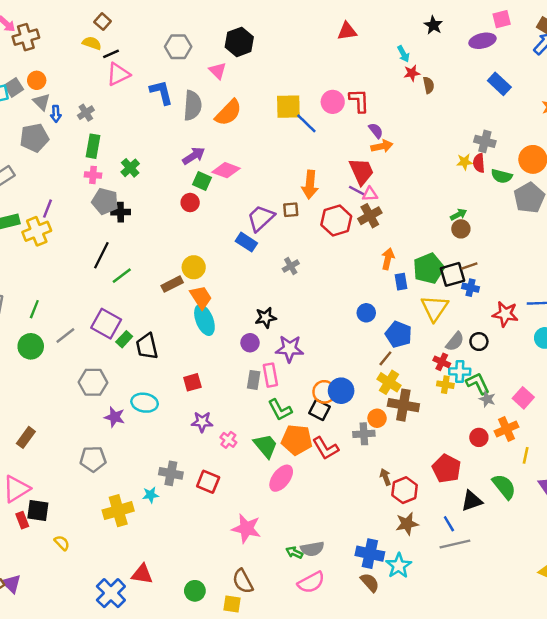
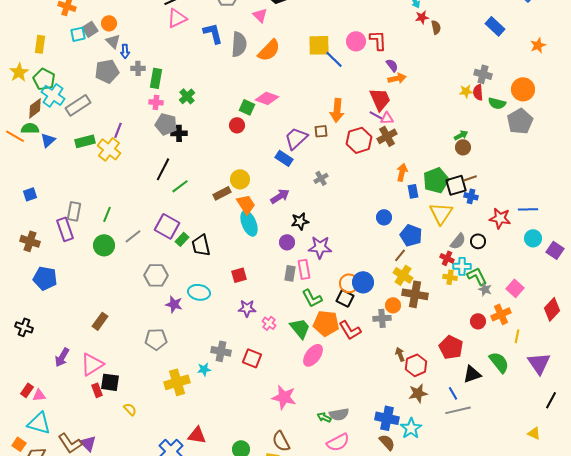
gray cross: (86, 113) -> (138, 68), moved, turned 32
purple arrow: (194, 156) -> (280, 196), moved
yellow cross: (37, 231) -> (109, 149), turned -30

